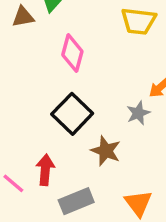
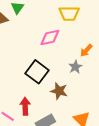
pink diamond: (72, 53) -> (50, 37), moved, turned 70

